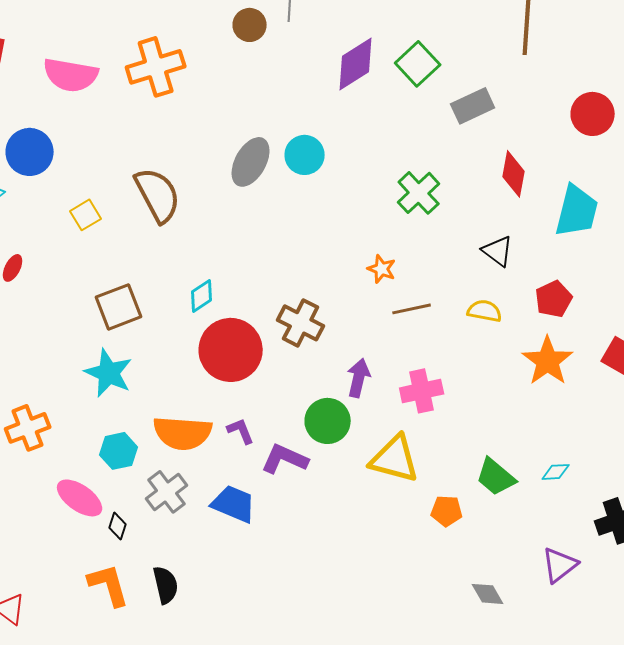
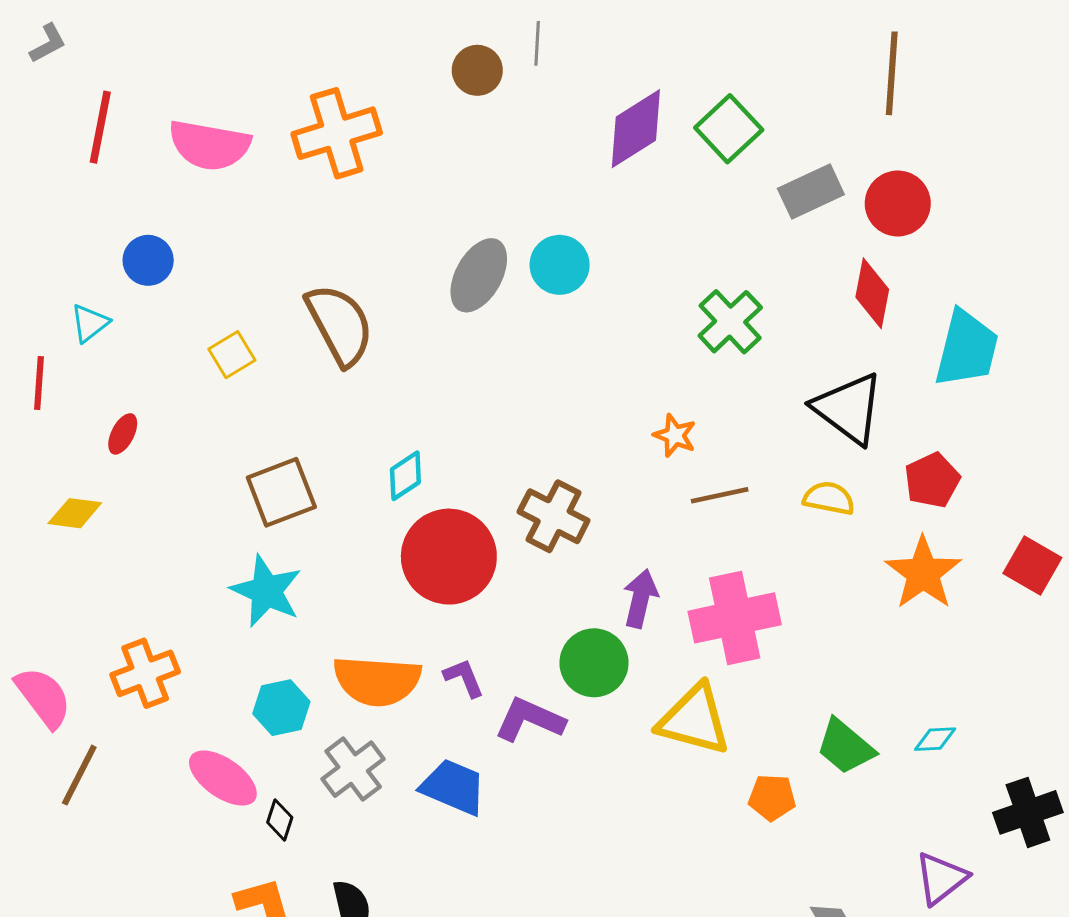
red circle: (593, 114) -> (898, 203), moved
blue circle: (30, 152) -> (148, 260), size x0.7
black triangle: (498, 251) -> (848, 408), size x1.6
pink cross: (422, 391) -> (735, 618), size x1.4

